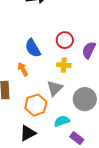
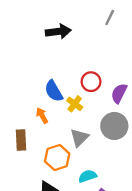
yellow cross: (64, 65) -> (75, 104), moved, turned 32
gray circle: (85, 99) -> (114, 126), moved

